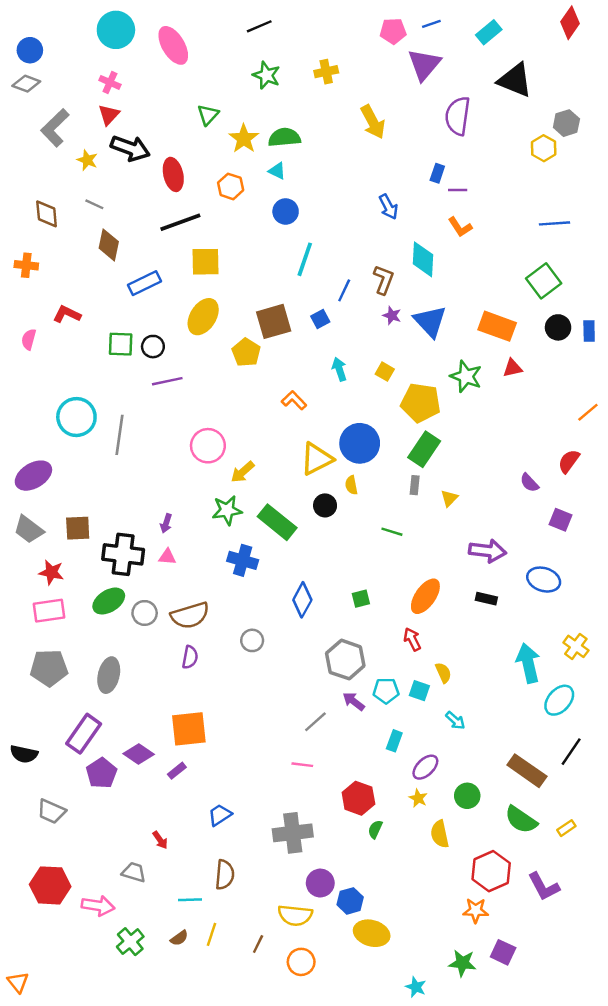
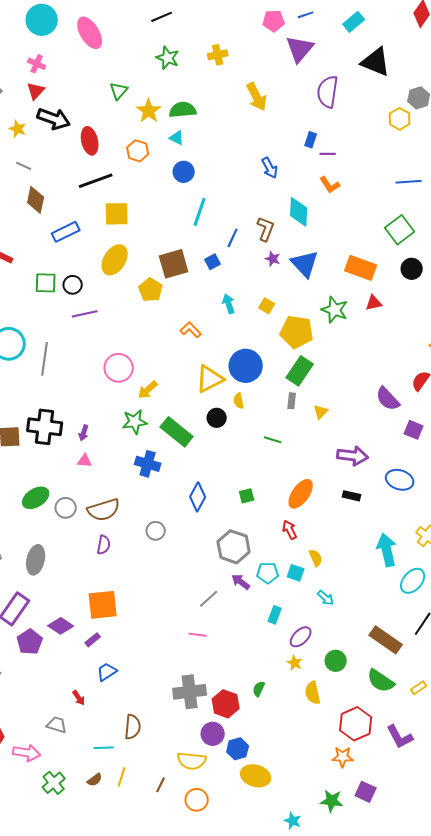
purple semicircle: (529, 483) -> (388, 399), size x1.5
black cross: (123, 554) -> (45, 427), moved
red hexagon: (358, 798) -> (226, 704), moved
blue trapezoid: (220, 815) -> (107, 672), moved

